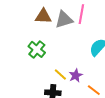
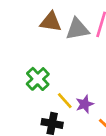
green cross: (37, 49) -> (38, 79), moved

